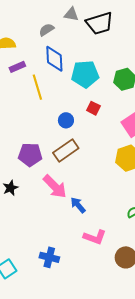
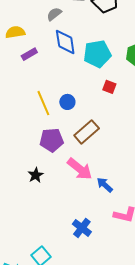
yellow line: (37, 87) -> (43, 103), moved
blue circle: (66, 120) -> (67, 102), moved
blue cross: (49, 257) -> (82, 228), moved, turned 30

